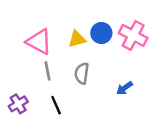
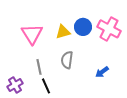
pink triangle: (39, 42) -> (32, 34), turned 30
gray line: (48, 71) -> (39, 67), moved

